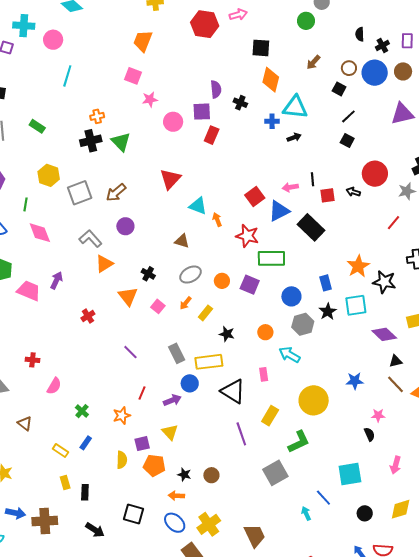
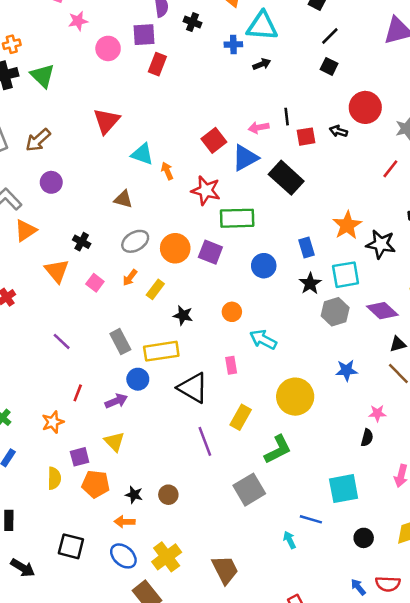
orange circle: (222, 281) -> (175, 248), size x1.5
gray hexagon: (303, 324) -> (335, 312), moved
black semicircle: (369, 434) -> (367, 438), turned 40
blue line: (323, 498) -> (311, 519), turned -30

